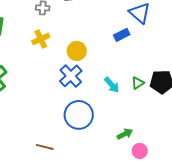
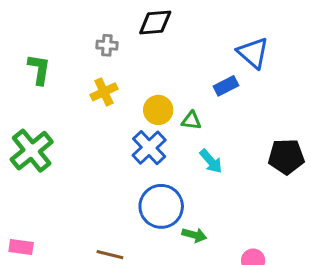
green triangle: (138, 83) -> (191, 121), moved, turned 40
green arrow: (125, 134) -> (194, 235), moved, turned 42

